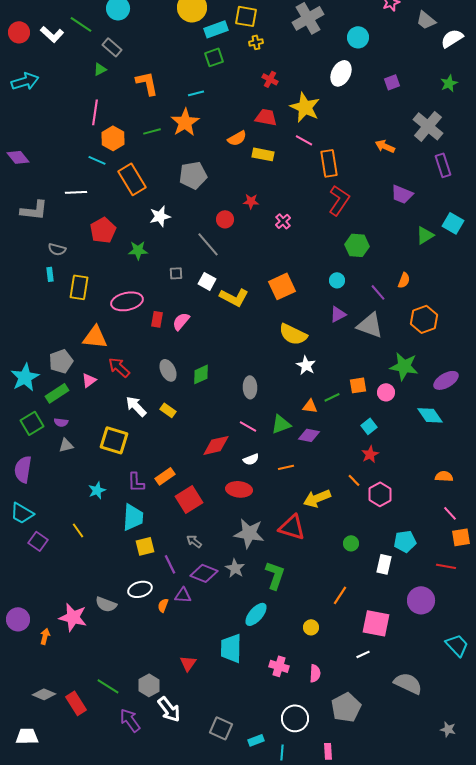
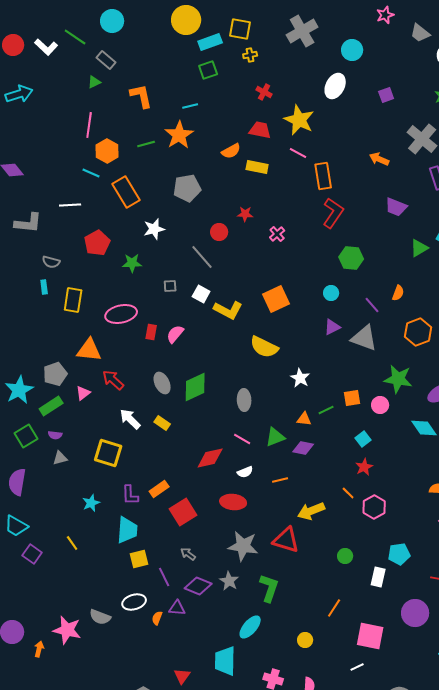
yellow semicircle: (293, 334) -> (264, 347), moved
green diamond: (201, 374) -> (195, 387), size x1.4

